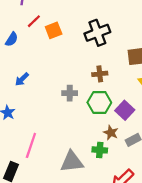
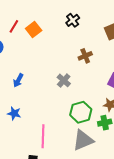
black cross: (97, 33) -> (73, 20), size x0.6
gray cross: (70, 93) -> (64, 80), turned -32
green hexagon: (99, 102) -> (81, 112), moved

